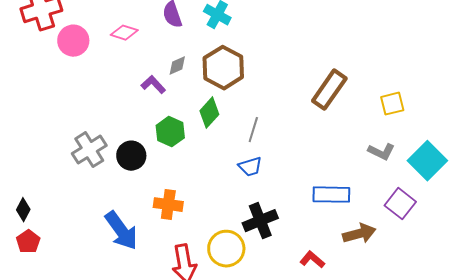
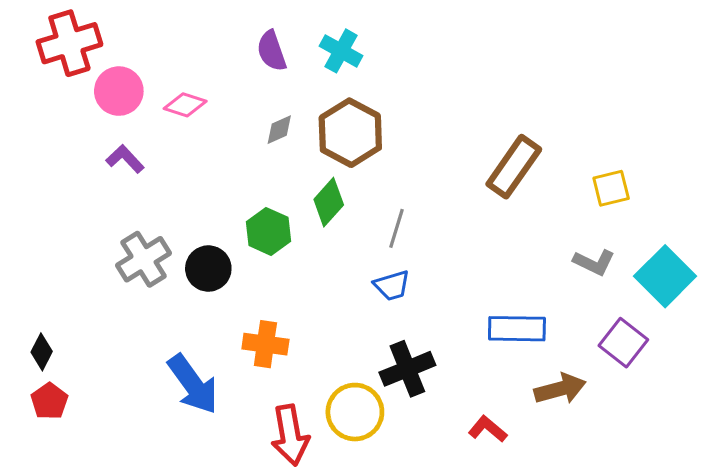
pink diamond: (124, 33) -> (185, 105), moved
purple L-shape: (153, 85) -> (125, 159), moved

